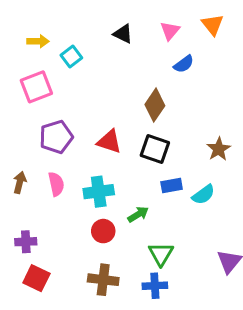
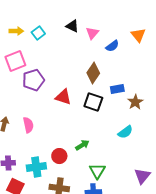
orange triangle: (213, 25) -> (138, 35), moved
pink triangle: (170, 31) -> (92, 33), moved
cyan square: (71, 56) -> (38, 33), moved
purple pentagon: (56, 137) -> (33, 80), moved
blue rectangle: (172, 186) -> (117, 89), moved
cyan cross: (99, 192) -> (36, 167), moved

